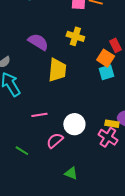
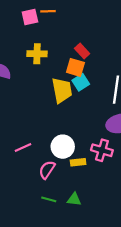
yellow trapezoid: (57, 70) -> (62, 90), moved
yellow rectangle: (112, 124) -> (78, 162), moved
green line: (22, 151) -> (49, 199), moved

